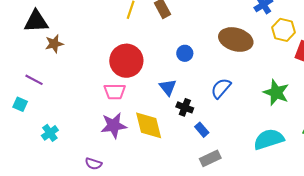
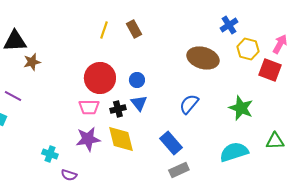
blue circle: (185, 53) -> (137, 80), moved
black cross: (185, 107) -> (118, 109), moved, turned -35
blue rectangle: (202, 130) -> (171, 143), size x1.6
cyan cross: (50, 133) -> (50, 154), moved, turned -35

